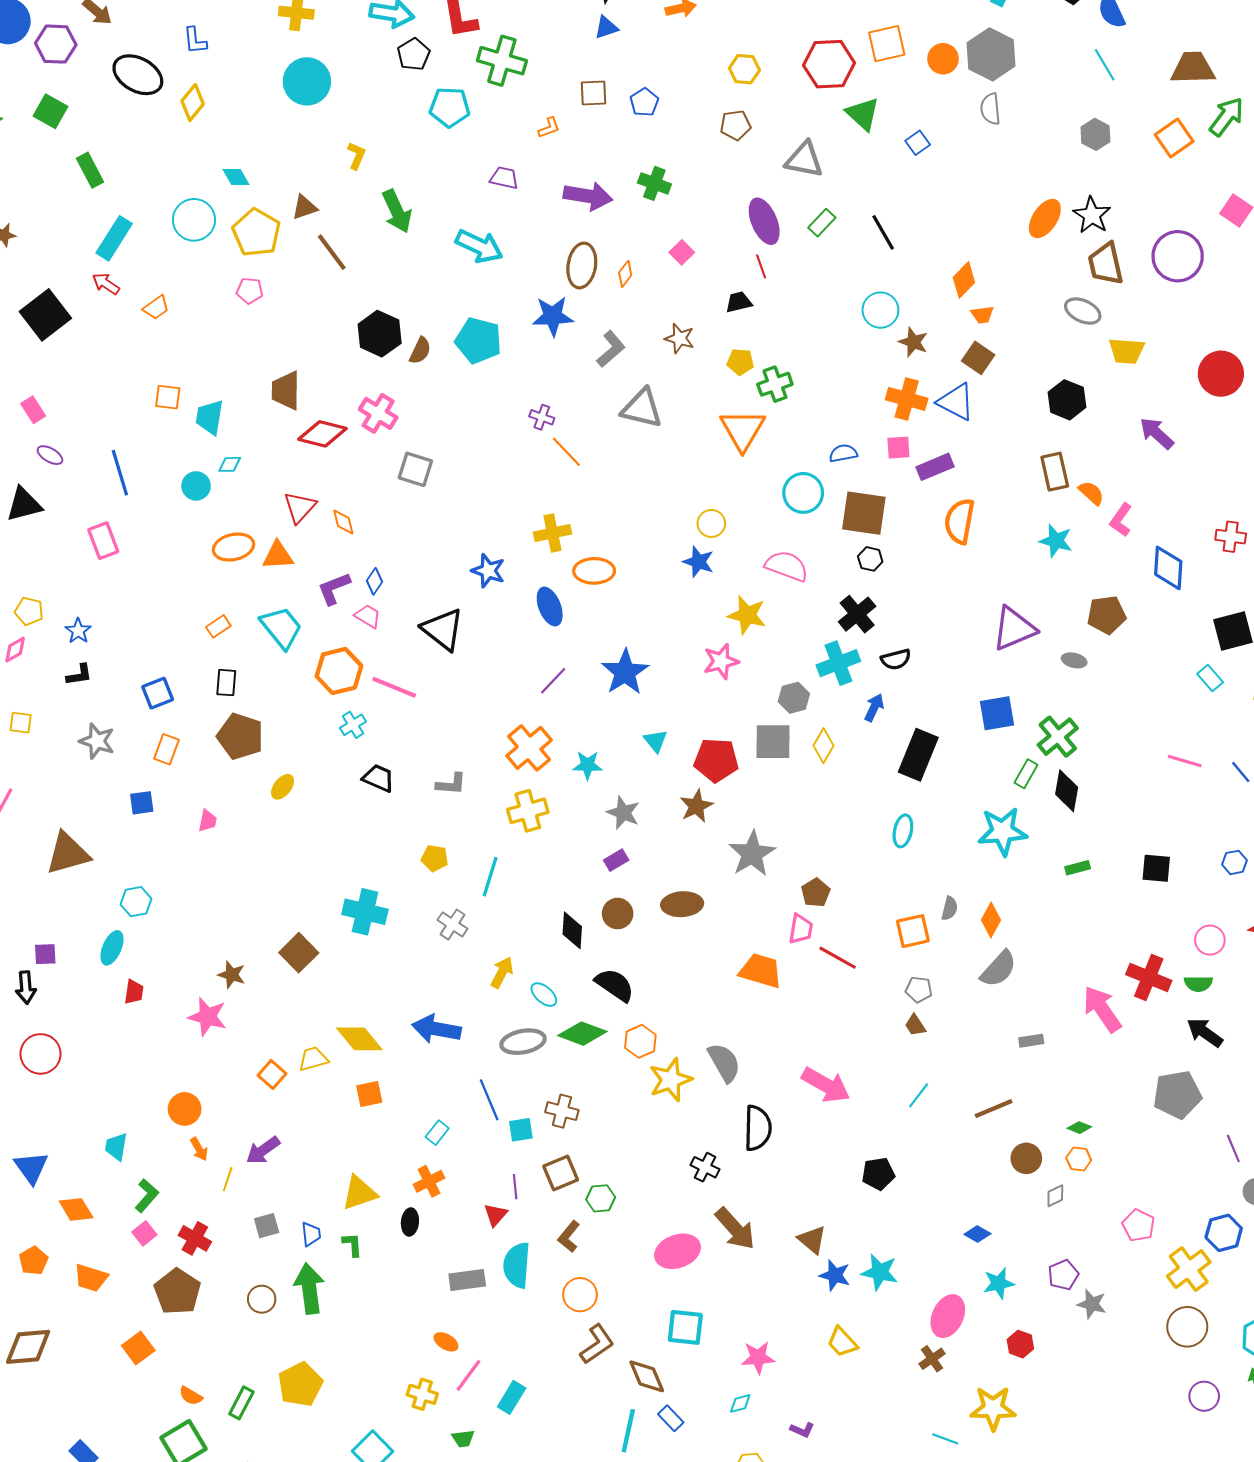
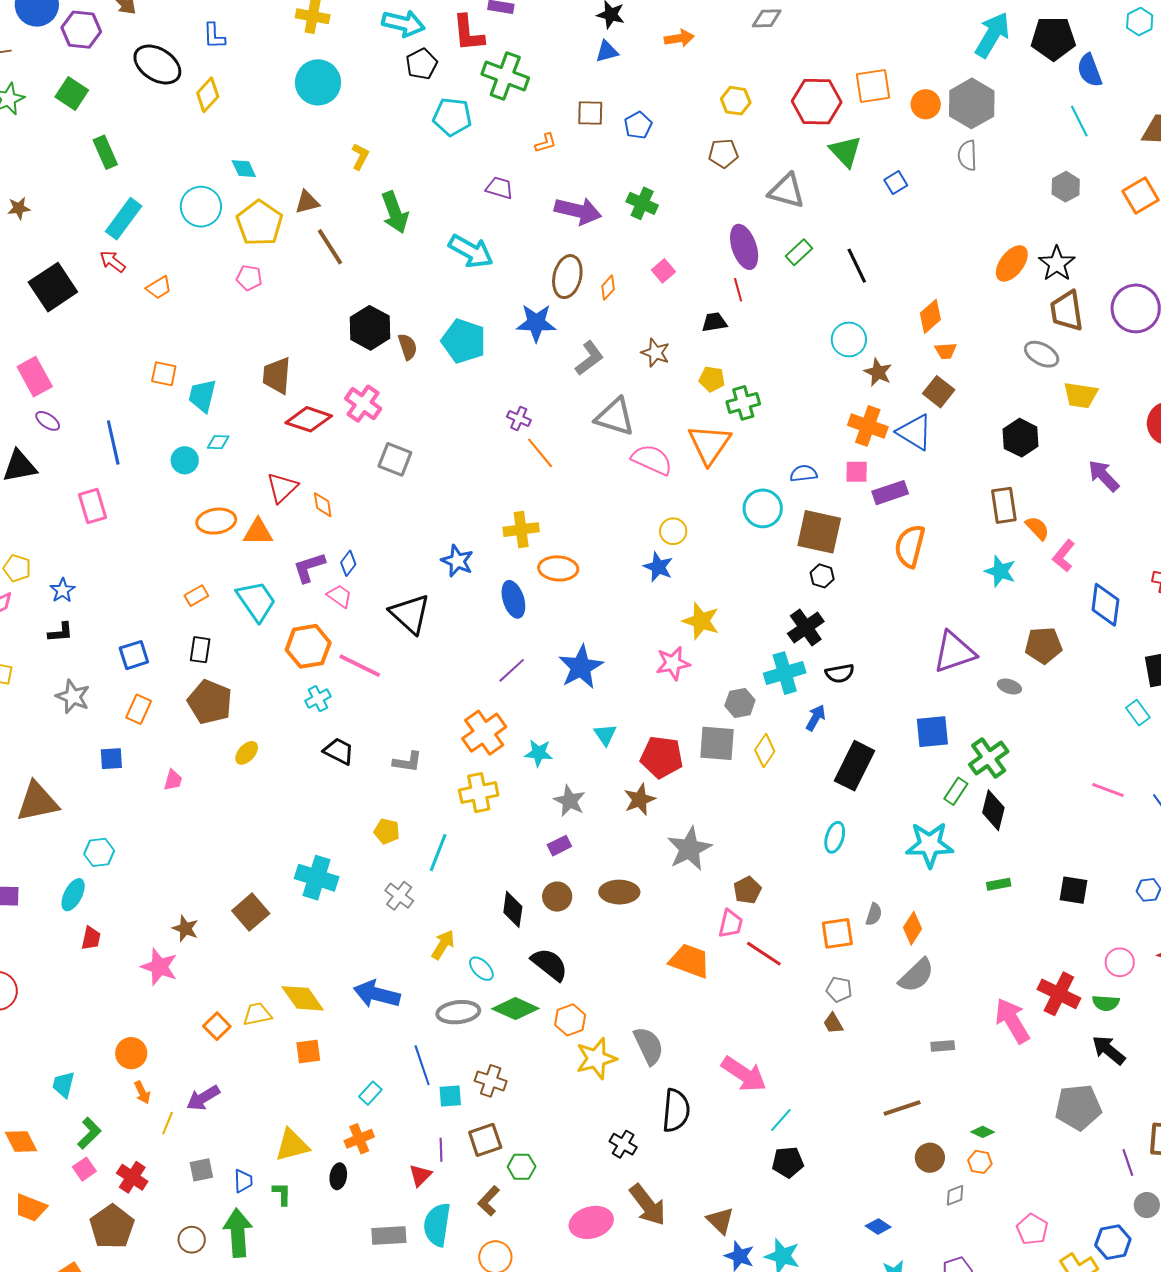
brown semicircle: (420, 351) -> (408, 347), turned -48
pink rectangle: (33, 410) -> (35, 377), size x1.5
pink semicircle: (787, 566) -> (652, 460), moved
cyan line: (919, 1095) -> (781, 1120), moved

